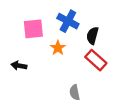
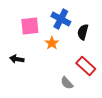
red rectangle: (96, 60) -> (86, 66), moved
gray semicircle: (75, 92) -> (67, 83), turned -32

